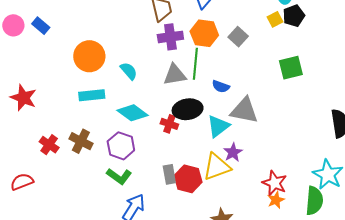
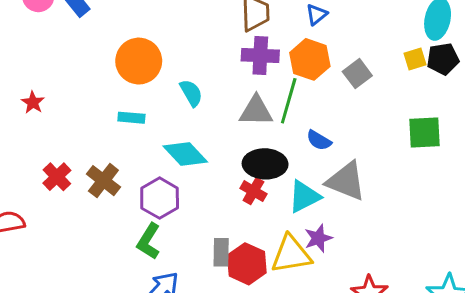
cyan rectangle: (92, 95) -> (131, 118), size x0.7
red star: (23, 98) -> (33, 102), size x0.6
red cross: (169, 124) -> (253, 191), moved
green L-shape: (119, 176) -> (149, 241), turned 75

